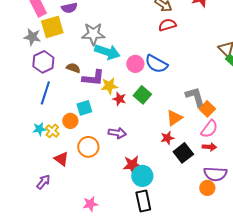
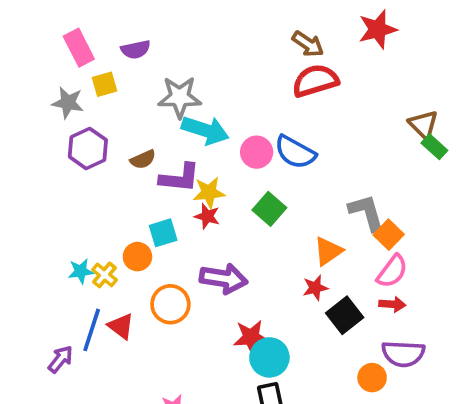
red semicircle: (167, 25) -> (315, 81), size x1.4
yellow square: (52, 27) -> (104, 84), size x0.6
brown semicircle: (73, 68) -> (143, 159), turned 136
blue line: (45, 93) -> (92, 330), moved
red star: (119, 99) -> (207, 216), moved
purple arrow: (117, 133) -> (224, 279), size x1.4
purple arrow: (43, 182) -> (60, 359), moved
orange circle: (207, 188) -> (372, 378), moved

